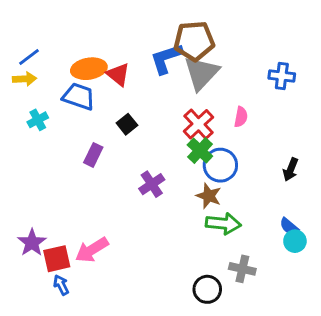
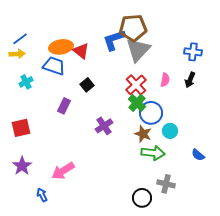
black arrow: (291, 170) -> (190, 80), moved
cyan circle: (295, 241) -> (170, 131), moved
red square: (57, 259) -> (21, 128), moved

